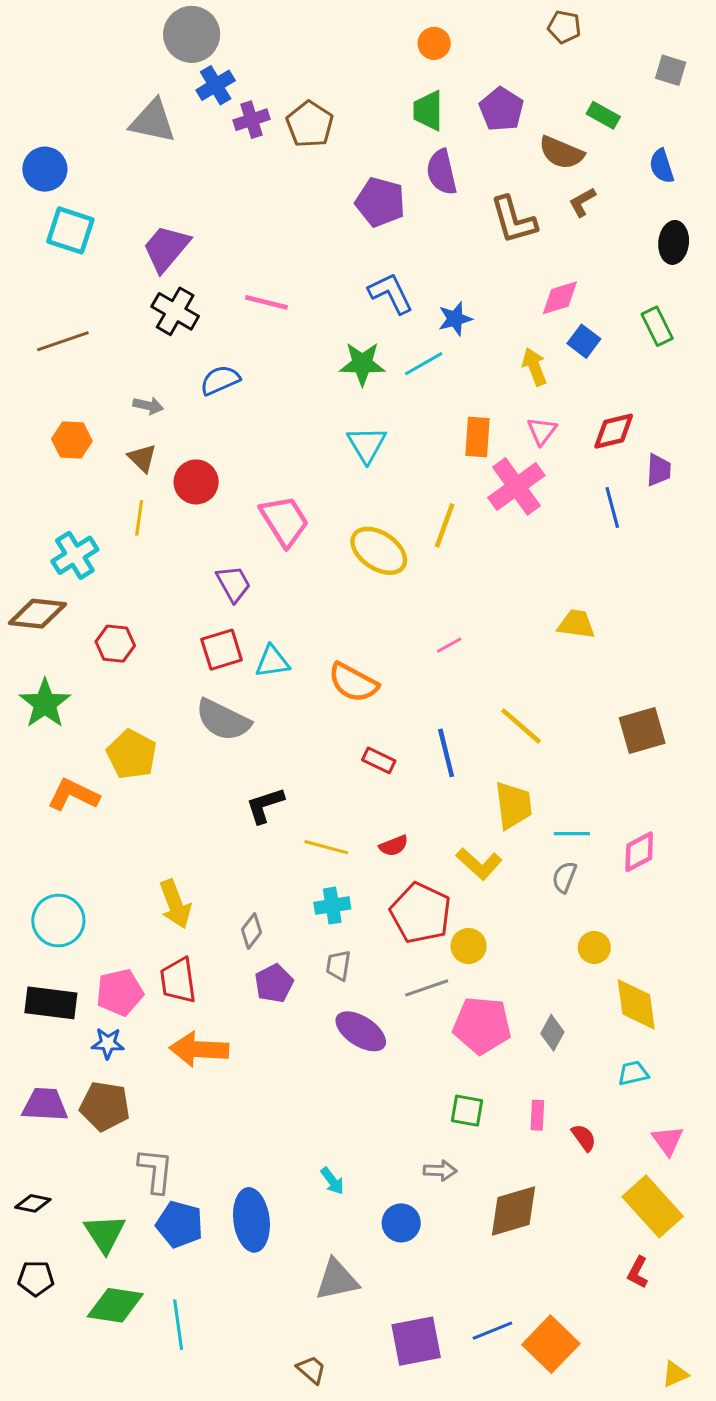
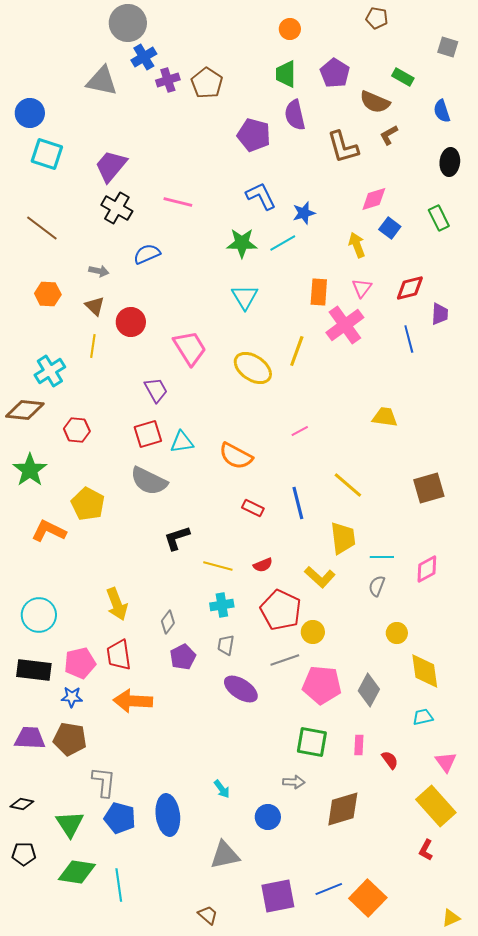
brown line: (63, 341) -> (42, 228), turned 56
gray diamond: (552, 1033) -> (369, 690), size x1.4
green square: (467, 1111) -> (312, 742), size x1.4

